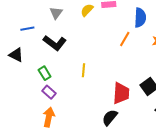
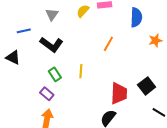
orange line: (125, 39) -> (108, 44), moved
green rectangle: (45, 73) -> (55, 74), moved

